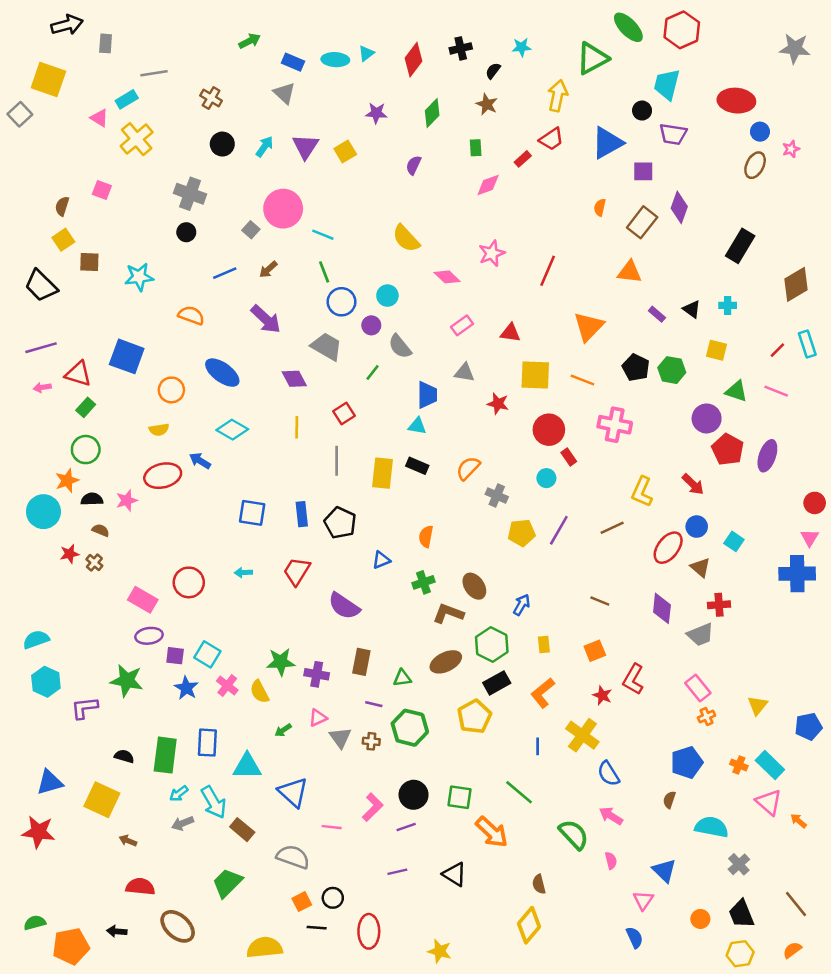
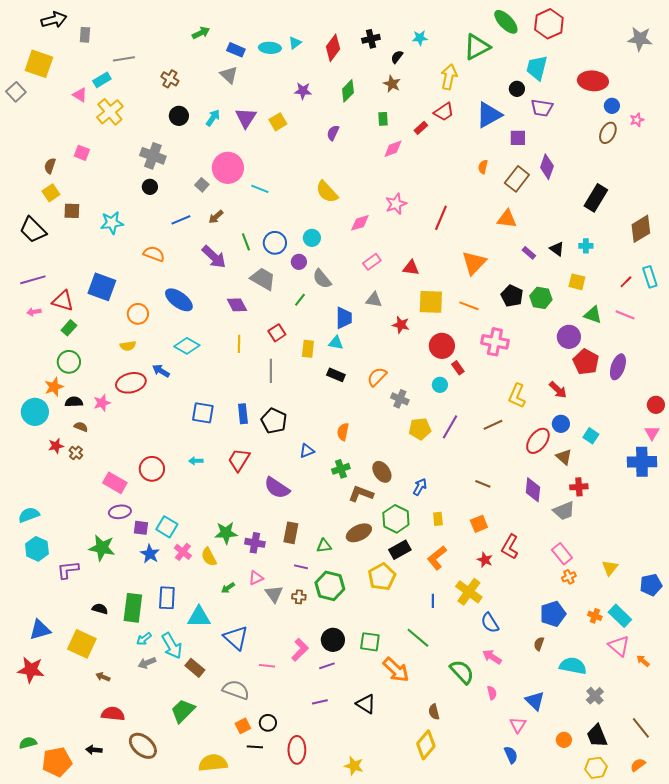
green line: (324, 272) -> (246, 242), moved
pink diamond: (447, 277) -> (360, 223), turned -60
yellow rectangle: (382, 473) -> (308, 349), moved, size x0.7

